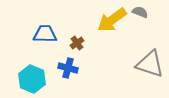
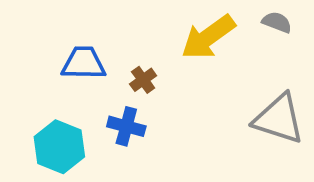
gray semicircle: (140, 12) -> (277, 22), moved

